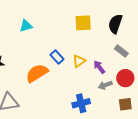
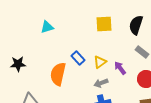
orange semicircle: (37, 73) -> (58, 74), turned -45
gray arrow: (105, 85) -> (101, 83), moved

